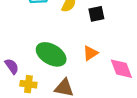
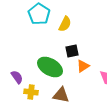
black square: (96, 14) -> (72, 51), moved

